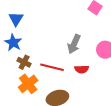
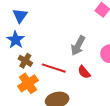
red semicircle: (82, 69) -> (84, 72), turned 48

